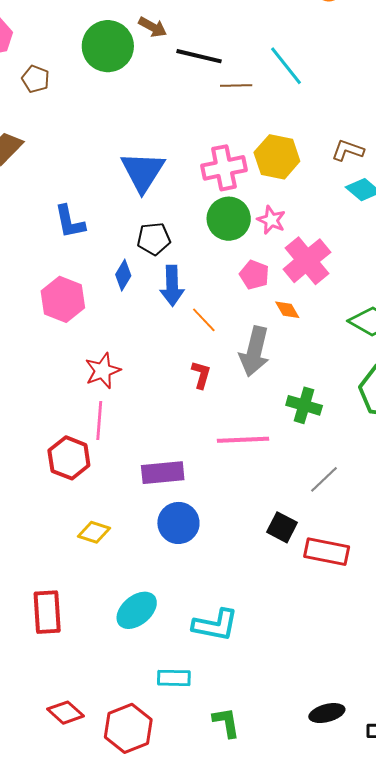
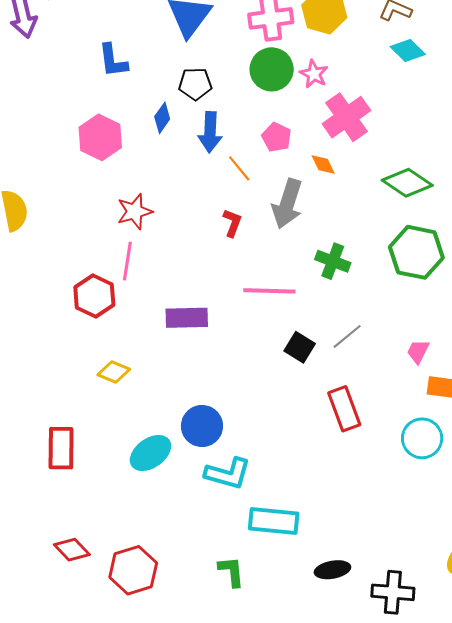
pink pentagon: (254, 275) -> (276, 137), moved
blue circle: (178, 523) -> (202, 426), moved
black square: (282, 527) -> (300, 347), moved
red rectangle: (327, 552) -> (344, 409), turned 54
cyan rectangle: (174, 678) -> (274, 521), moved, size x1.5

